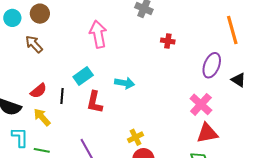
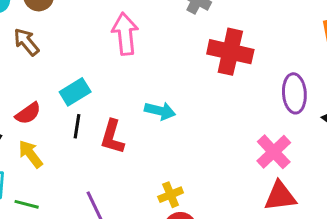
red cross: (168, 41) -> (230, 52), size x2.0
purple ellipse: (212, 65) -> (294, 93), turned -30
cyan rectangle: (83, 76) -> (75, 92), moved
black line: (62, 96) -> (77, 126), moved

